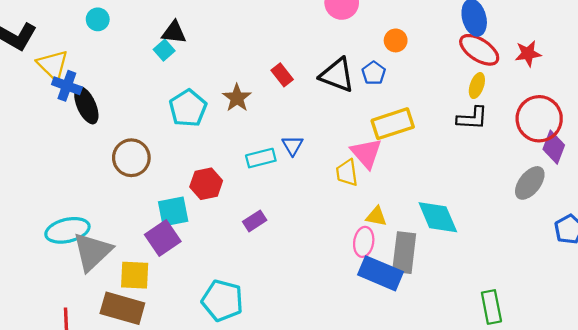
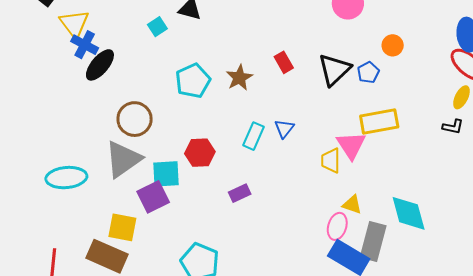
cyan square: (164, 50) -> (157, 27), moved
black triangle: (337, 75) -> (334, 70), turned 48
black ellipse: (86, 105) -> (100, 65), turned 56
black L-shape: (472, 118) -> (453, 127), size x0.7
cyan rectangle: (261, 158) -> (254, 136), turned -60
gray triangle: (92, 252) -> (123, 159), moved

